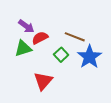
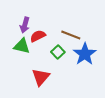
purple arrow: (26, 26) -> (25, 25), turned 70
green triangle: (23, 48) -> (22, 46), turned 30

